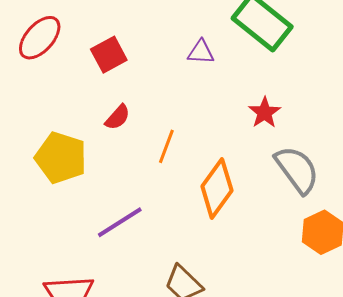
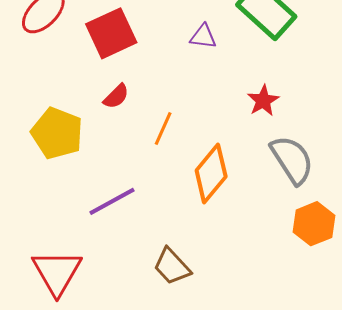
red square: (109, 55) -> (111, 33), size x1.4

